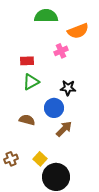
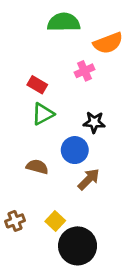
red rectangle: (27, 61) -> (37, 85), turned 32

